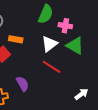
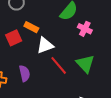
white triangle: (50, 44) -> (45, 45), moved
green triangle: (75, 46) -> (85, 64), moved

